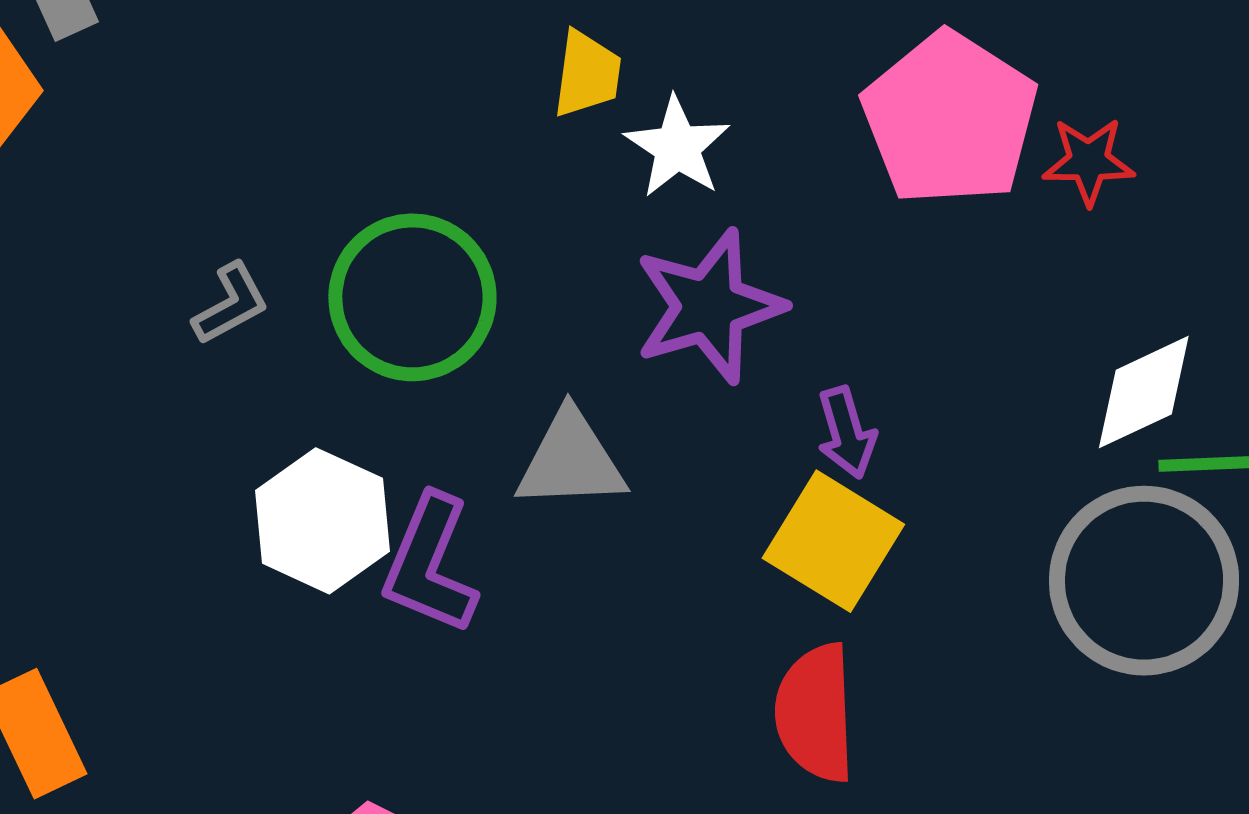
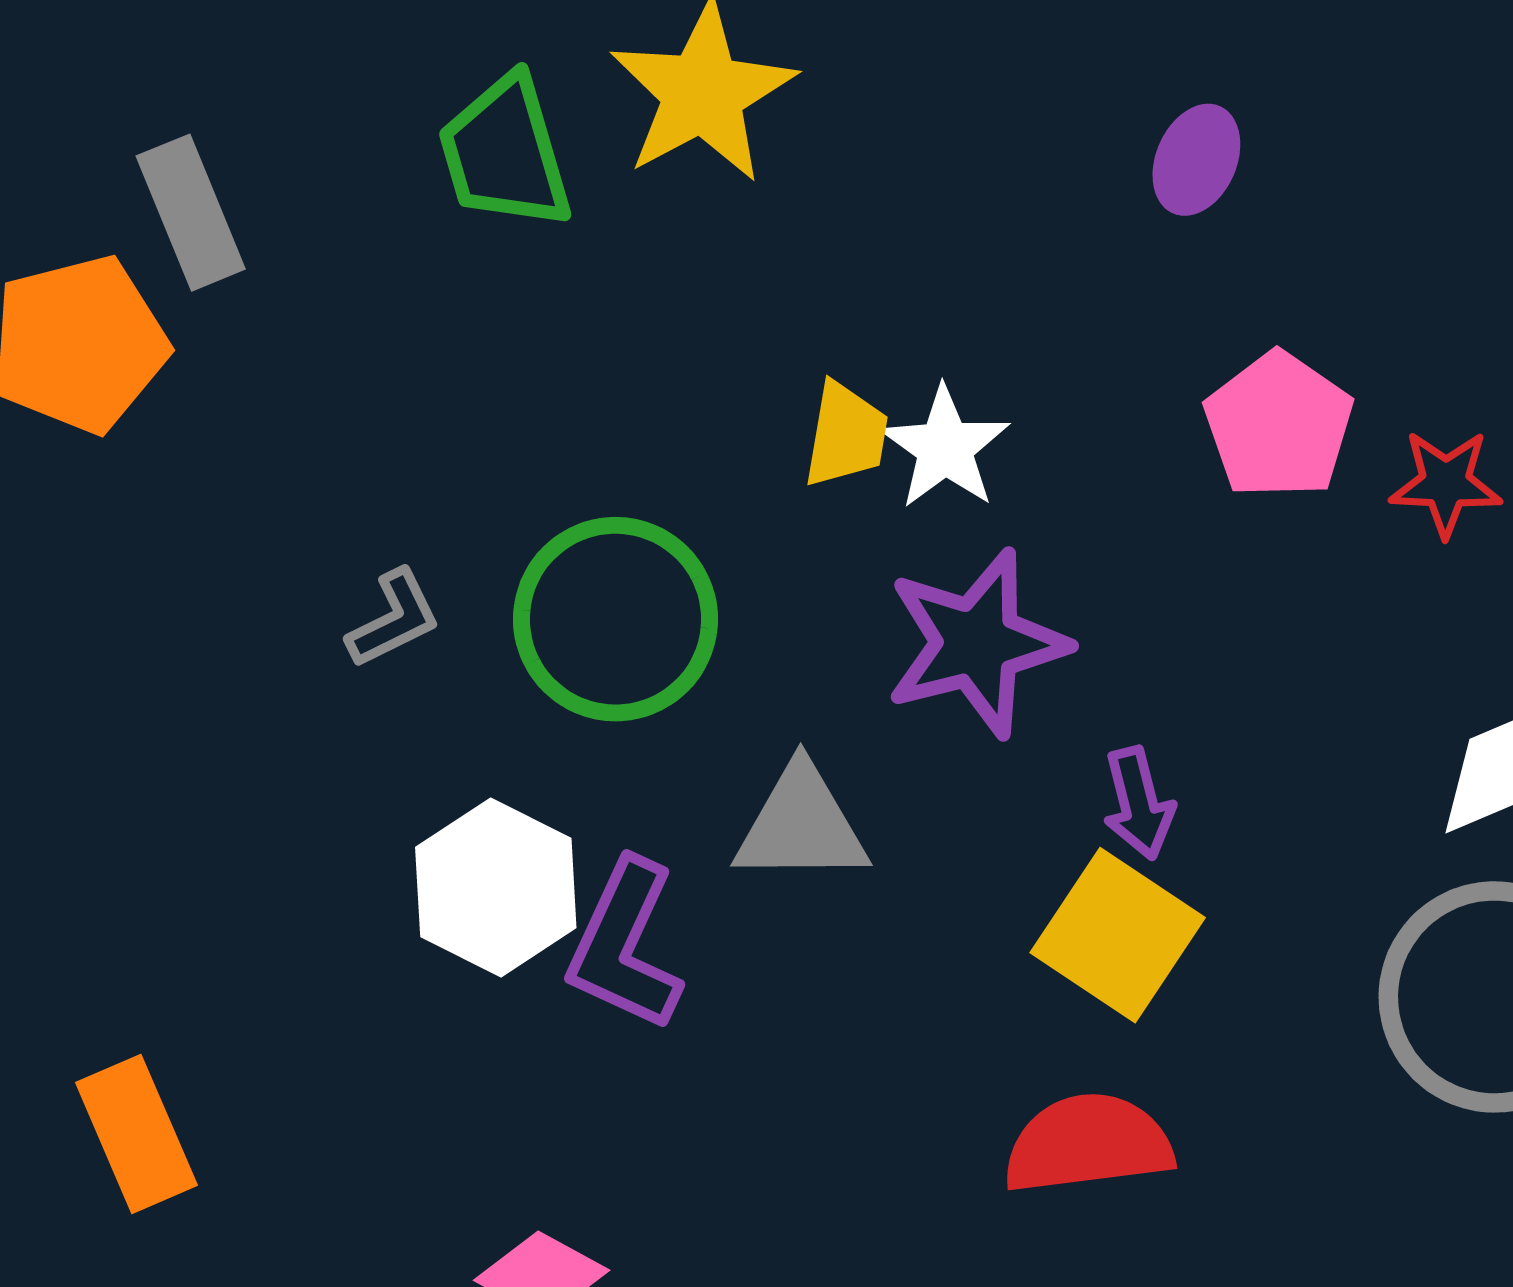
yellow trapezoid: (587, 74) -> (846, 435), moved
pink pentagon: (950, 119) -> (1279, 425), size x0.7
red semicircle: (815, 713) -> (1088, 1144), turned 83

